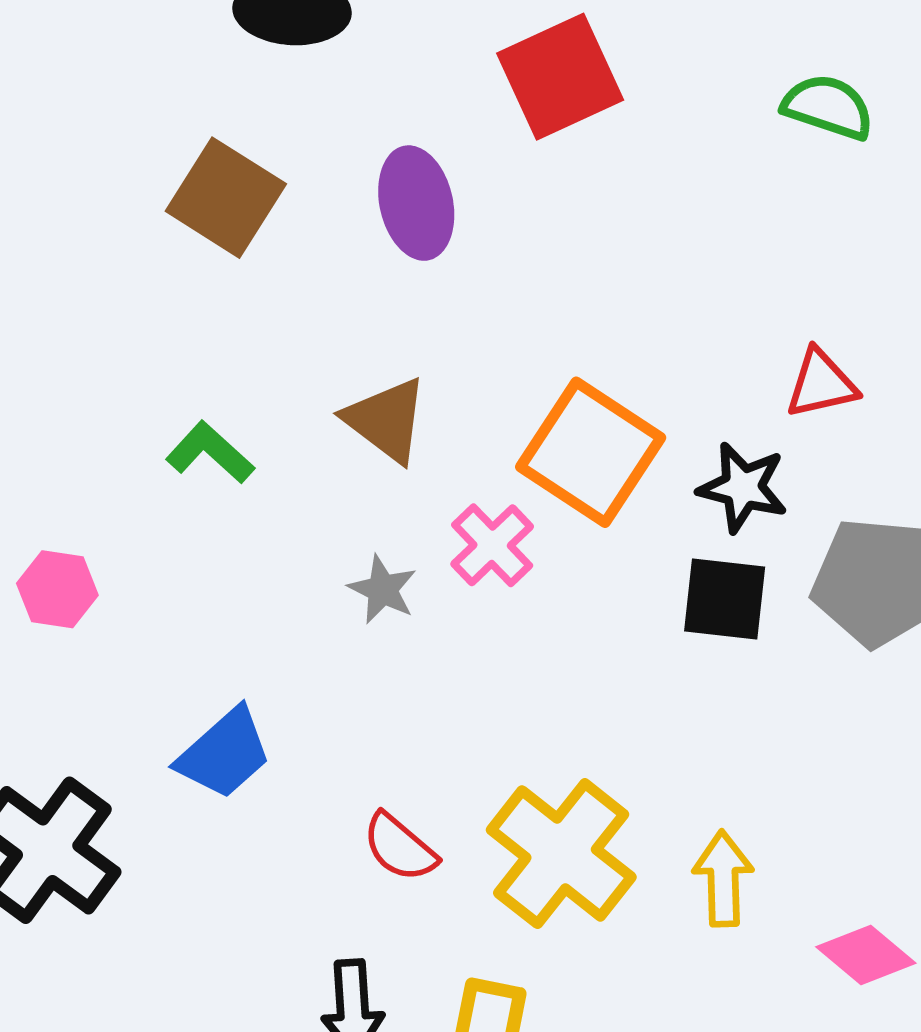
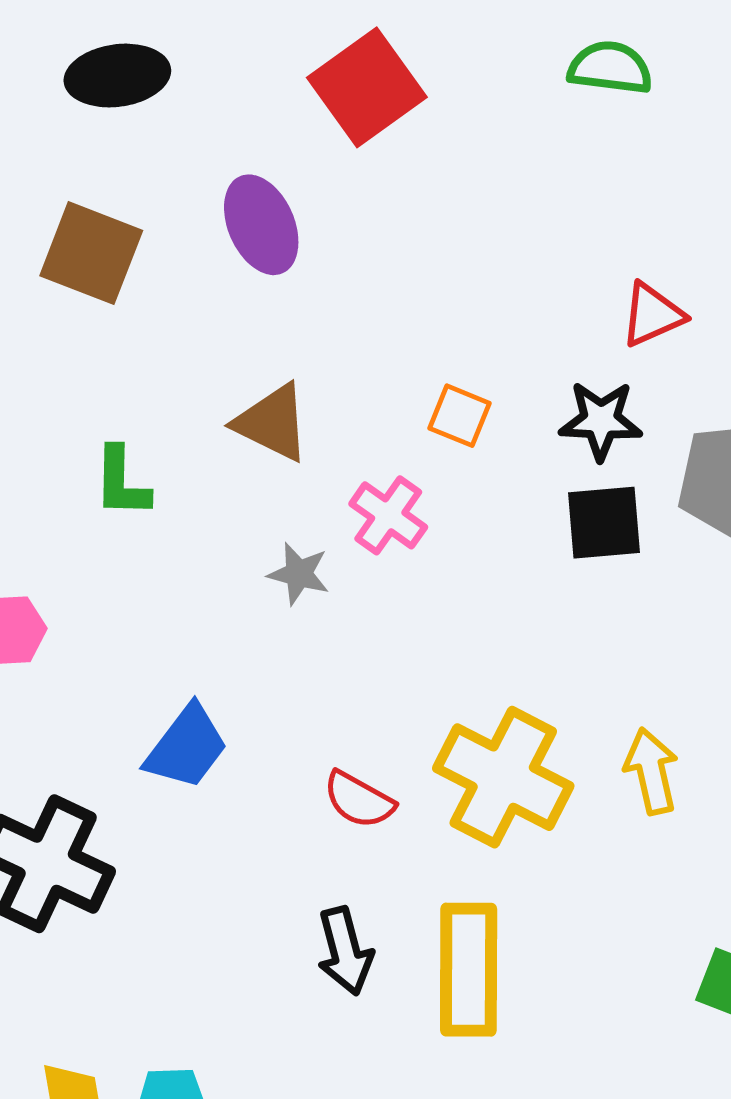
green L-shape: (210, 452) -> (122, 482), turned -120
orange square: (591, 452) -> (460, 416), size x0.5

